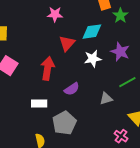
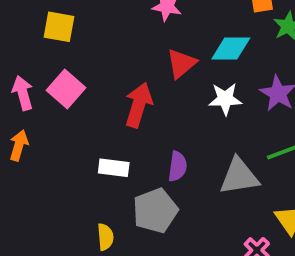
purple semicircle: (72, 89) -> (178, 166), moved, turned -56
gray triangle: (106, 98) -> (239, 176), size x1.6

